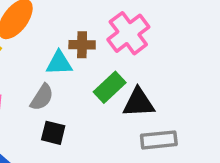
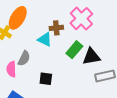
cyan triangle: (59, 63) -> (45, 39), turned 35
gray semicircle: (42, 97) -> (24, 58), moved

